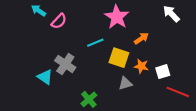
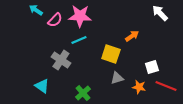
pink star: (117, 17) -> (80, 16), moved, turned -30
cyan line: (95, 43) -> (79, 40), moved
orange star: (141, 66) -> (139, 87), moved
cyan triangle: (45, 77) -> (42, 86), moved

